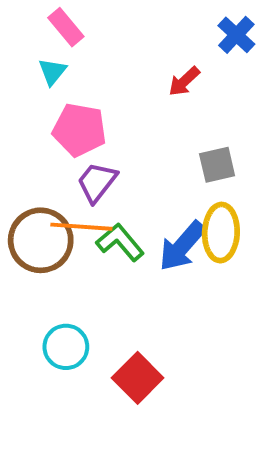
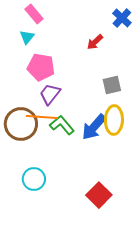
red square: (138, 378) -> (99, 195), moved

